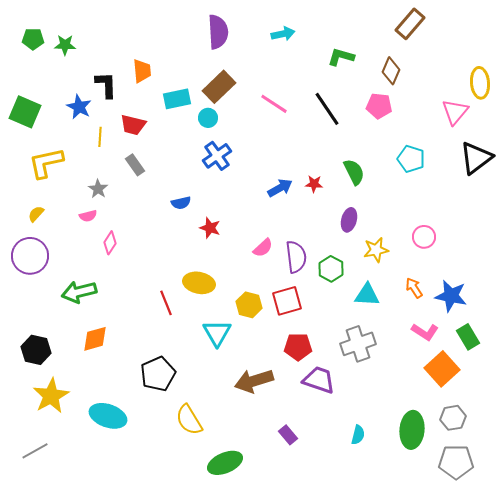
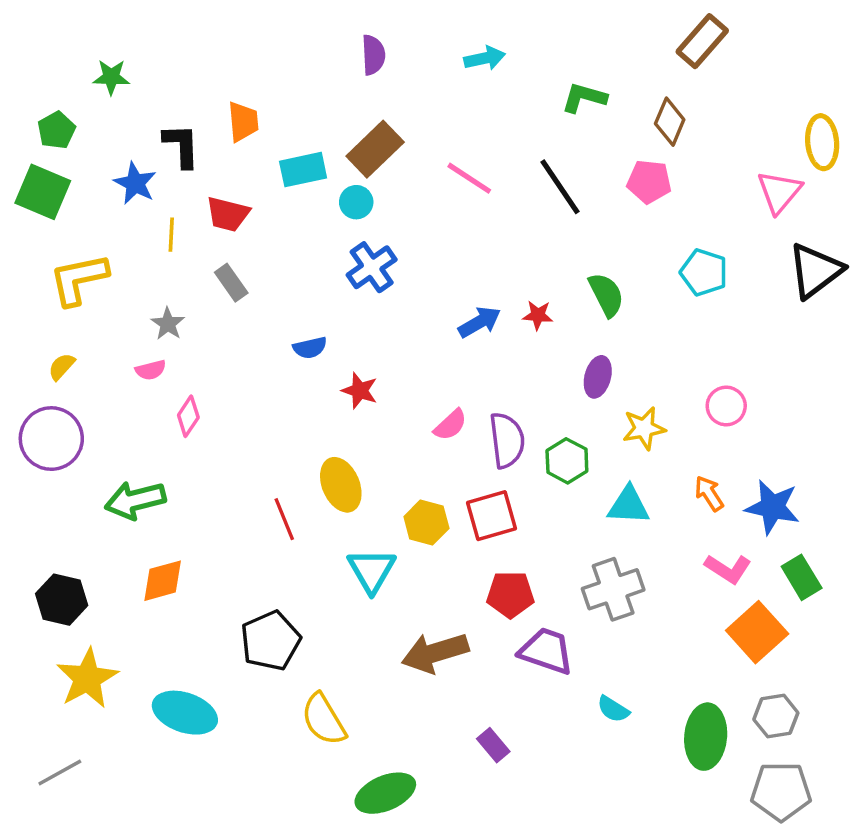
purple semicircle: (218, 32) -> (373, 55), size x0.7
green pentagon: (33, 39) -> (56, 130), moved, turned -30
yellow ellipse: (199, 283) -> (341, 485), turned 56
cyan semicircle: (358, 435) -> (613, 709), moved, turned 108

